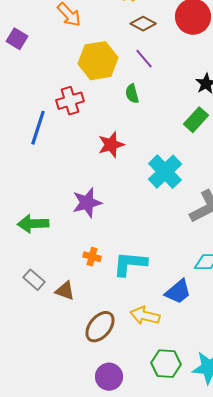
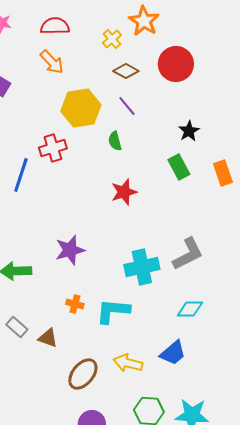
green rectangle: (196, 120) -> (179, 167), turned -70
red star: (111, 145) -> (124, 192), moved
cyan cross: (165, 172) -> (142, 267), moved, turned 32
blue trapezoid: (178, 292) -> (173, 353), moved

